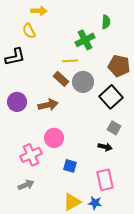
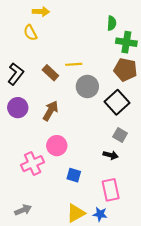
green cross: (85, 40) -> (126, 42), moved, turned 36
black L-shape: (15, 57) -> (16, 74), moved, turned -40
brown rectangle: (61, 79) -> (50, 73), moved
brown arrow: (48, 105) -> (50, 111), turned -48
gray arrow: (26, 185) -> (23, 210), moved

